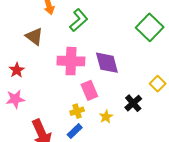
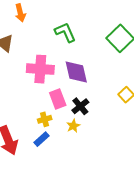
green L-shape: (79, 20) -> (65, 32), moved, turned -75
black cross: (133, 103) -> (80, 106), moved

